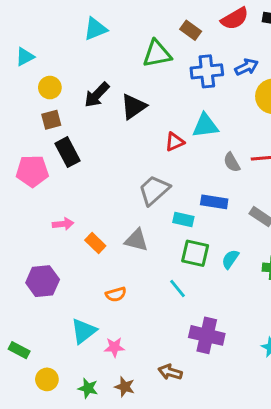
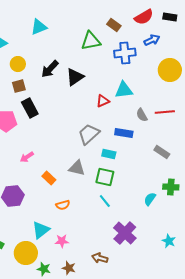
cyan triangle: (95, 29) -> (39, 27), moved
blue arrow: (246, 67) -> (152, 40), moved
blue rectangle: (214, 202) -> (124, 133), moved
pink arrow: (63, 224) -> (27, 157), turned 152
orange rectangle: (95, 243) -> (49, 178), moved
green square: (195, 253) -> (105, 177), moved
cyan semicircle: (230, 259) -> (150, 199), moved
purple cross: (207, 335) -> (125, 233), turned 30
yellow circle: (47, 379) -> (26, 253), moved, size x1.5

